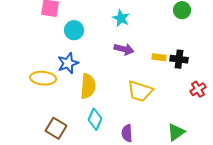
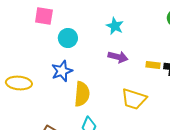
yellow ellipse: (43, 78) -> (19, 83), moved

